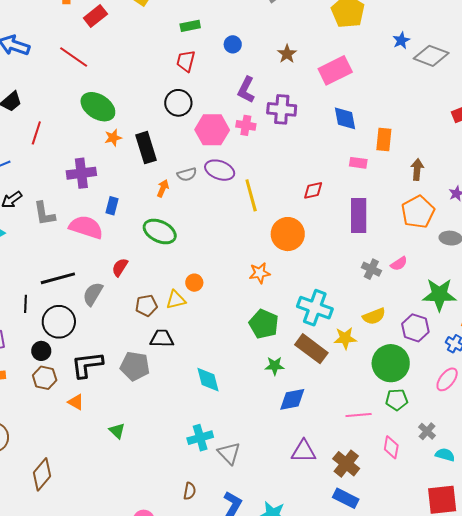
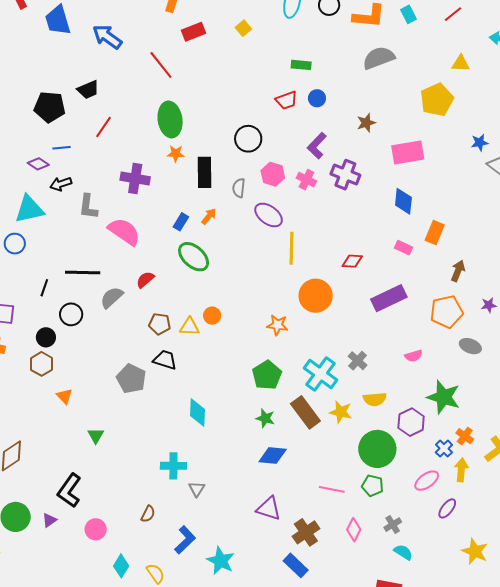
green rectangle: (190, 26) -> (301, 65), moved
red trapezoid: (186, 61) -> (286, 100), moved, turned -140
green ellipse: (98, 107) -> (170, 120), turned 32
pink hexagon: (212, 130) -> (273, 174), size x0.7
gray semicircle: (187, 174) -> (239, 188), moved, turned 96
blue rectangle: (112, 206) -> (181, 222), moved
purple rectangle: (359, 215) -> (389, 298), turned 48
gray cross: (371, 269) -> (358, 361), moved
black circle: (59, 322) -> (71, 314), size x0.7
black L-shape: (87, 365) -> (69, 491), moved, turned -64
gray triangle: (229, 453) -> (197, 489), size x0.7

